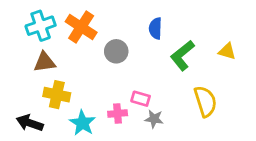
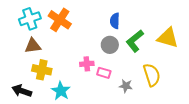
gray circle: (116, 51) -> (110, 45), moved
yellow triangle: (227, 51) -> (168, 38), size x1.6
pink cross: (118, 114) -> (87, 64), moved
gray star: (154, 119) -> (126, 86), moved

